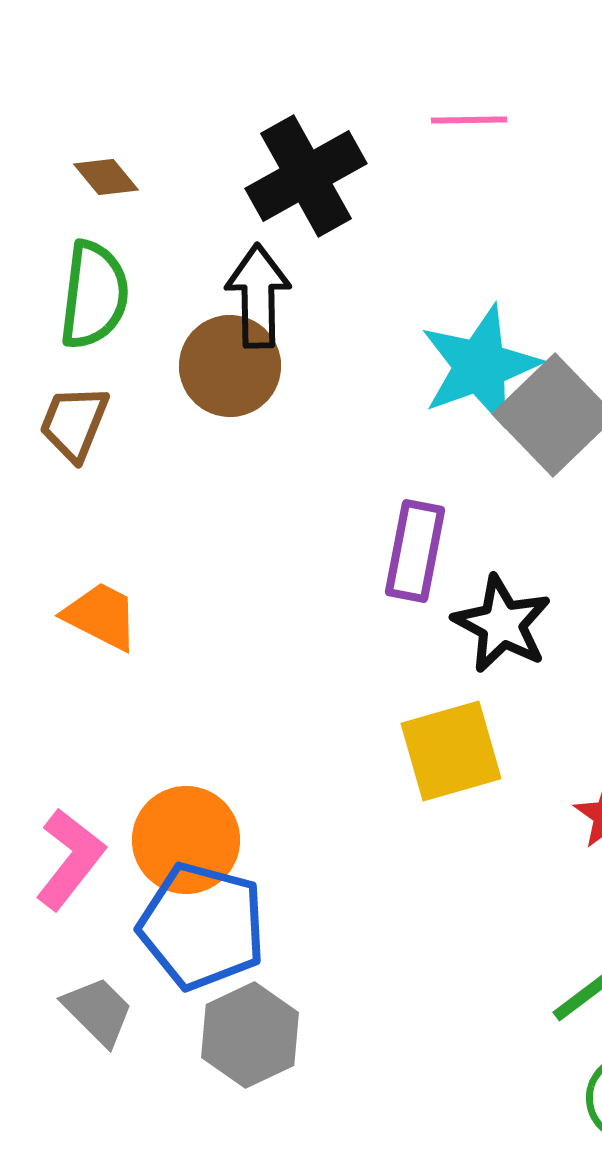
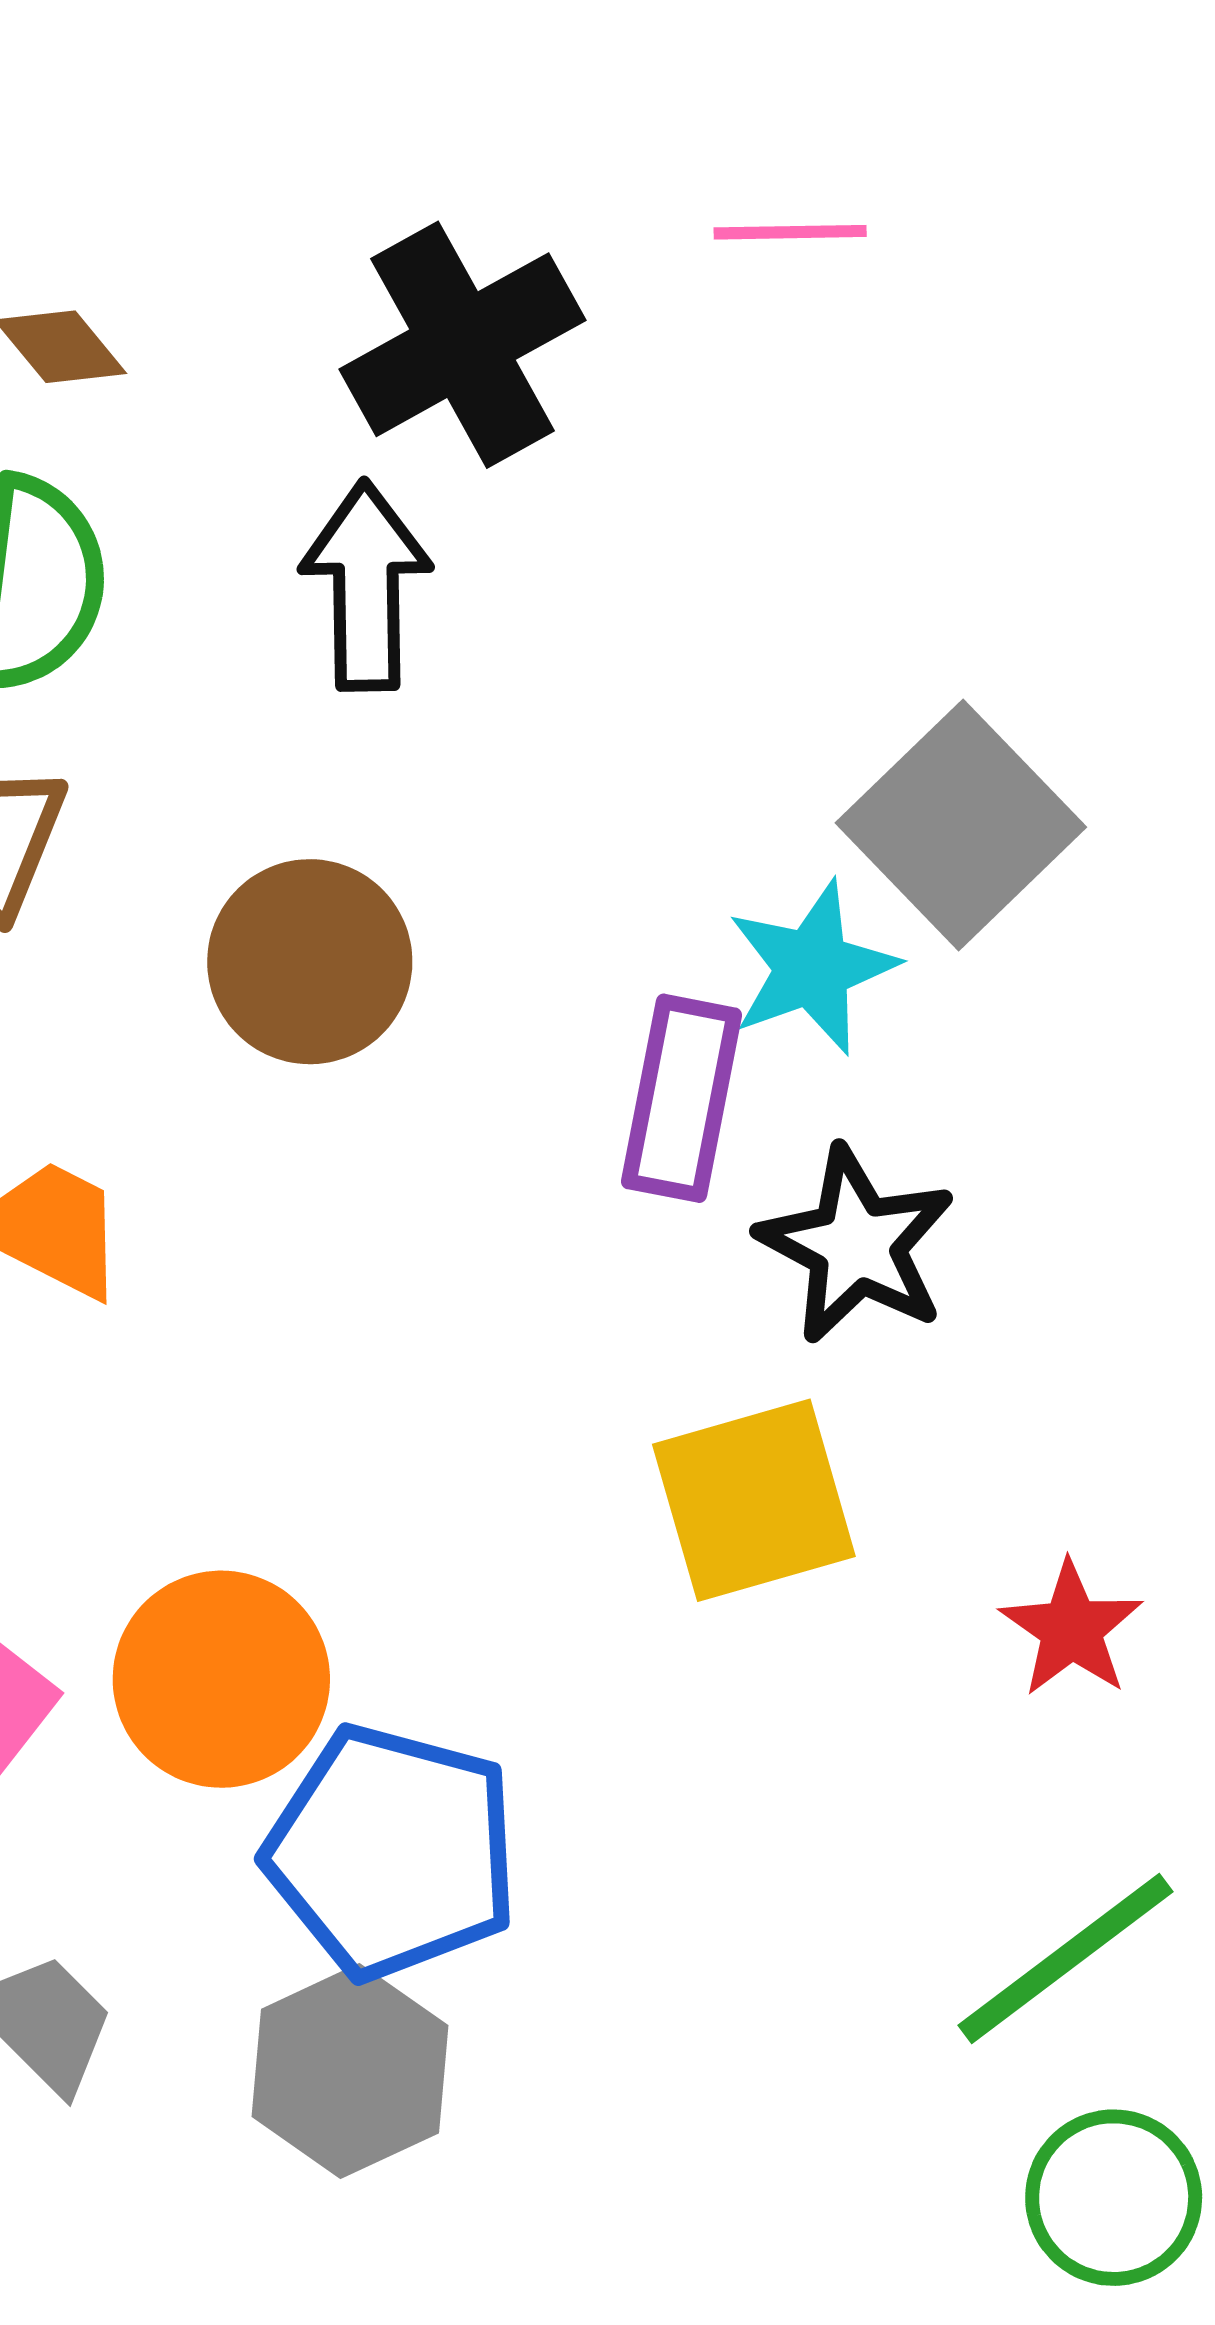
brown circle: (230, 366) -> (310, 962), moved
cyan star: (480, 366) -> (812, 968), moved, size x0.7
blue pentagon: (202, 926) -> (392, 1852), moved

